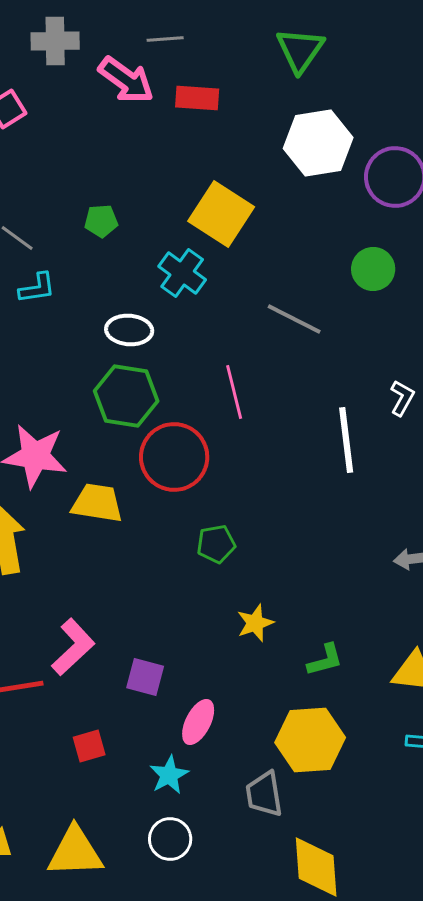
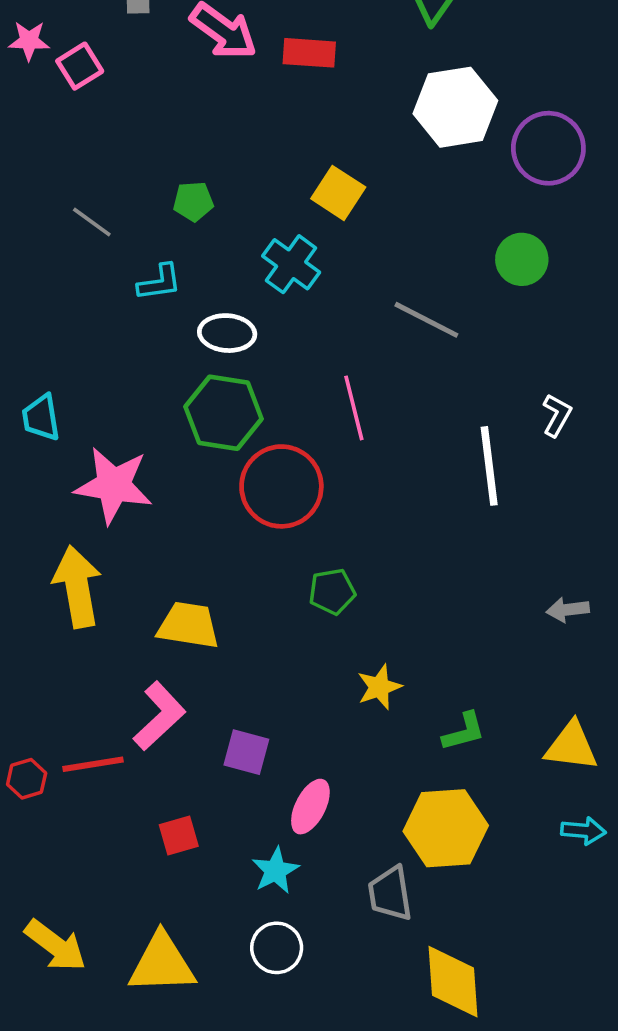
yellow square: (221, 214) -> (338, 193), size x0.7
cyan L-shape: (37, 288) -> (159, 282), moved
yellow trapezoid: (97, 503) -> (188, 625), moved

